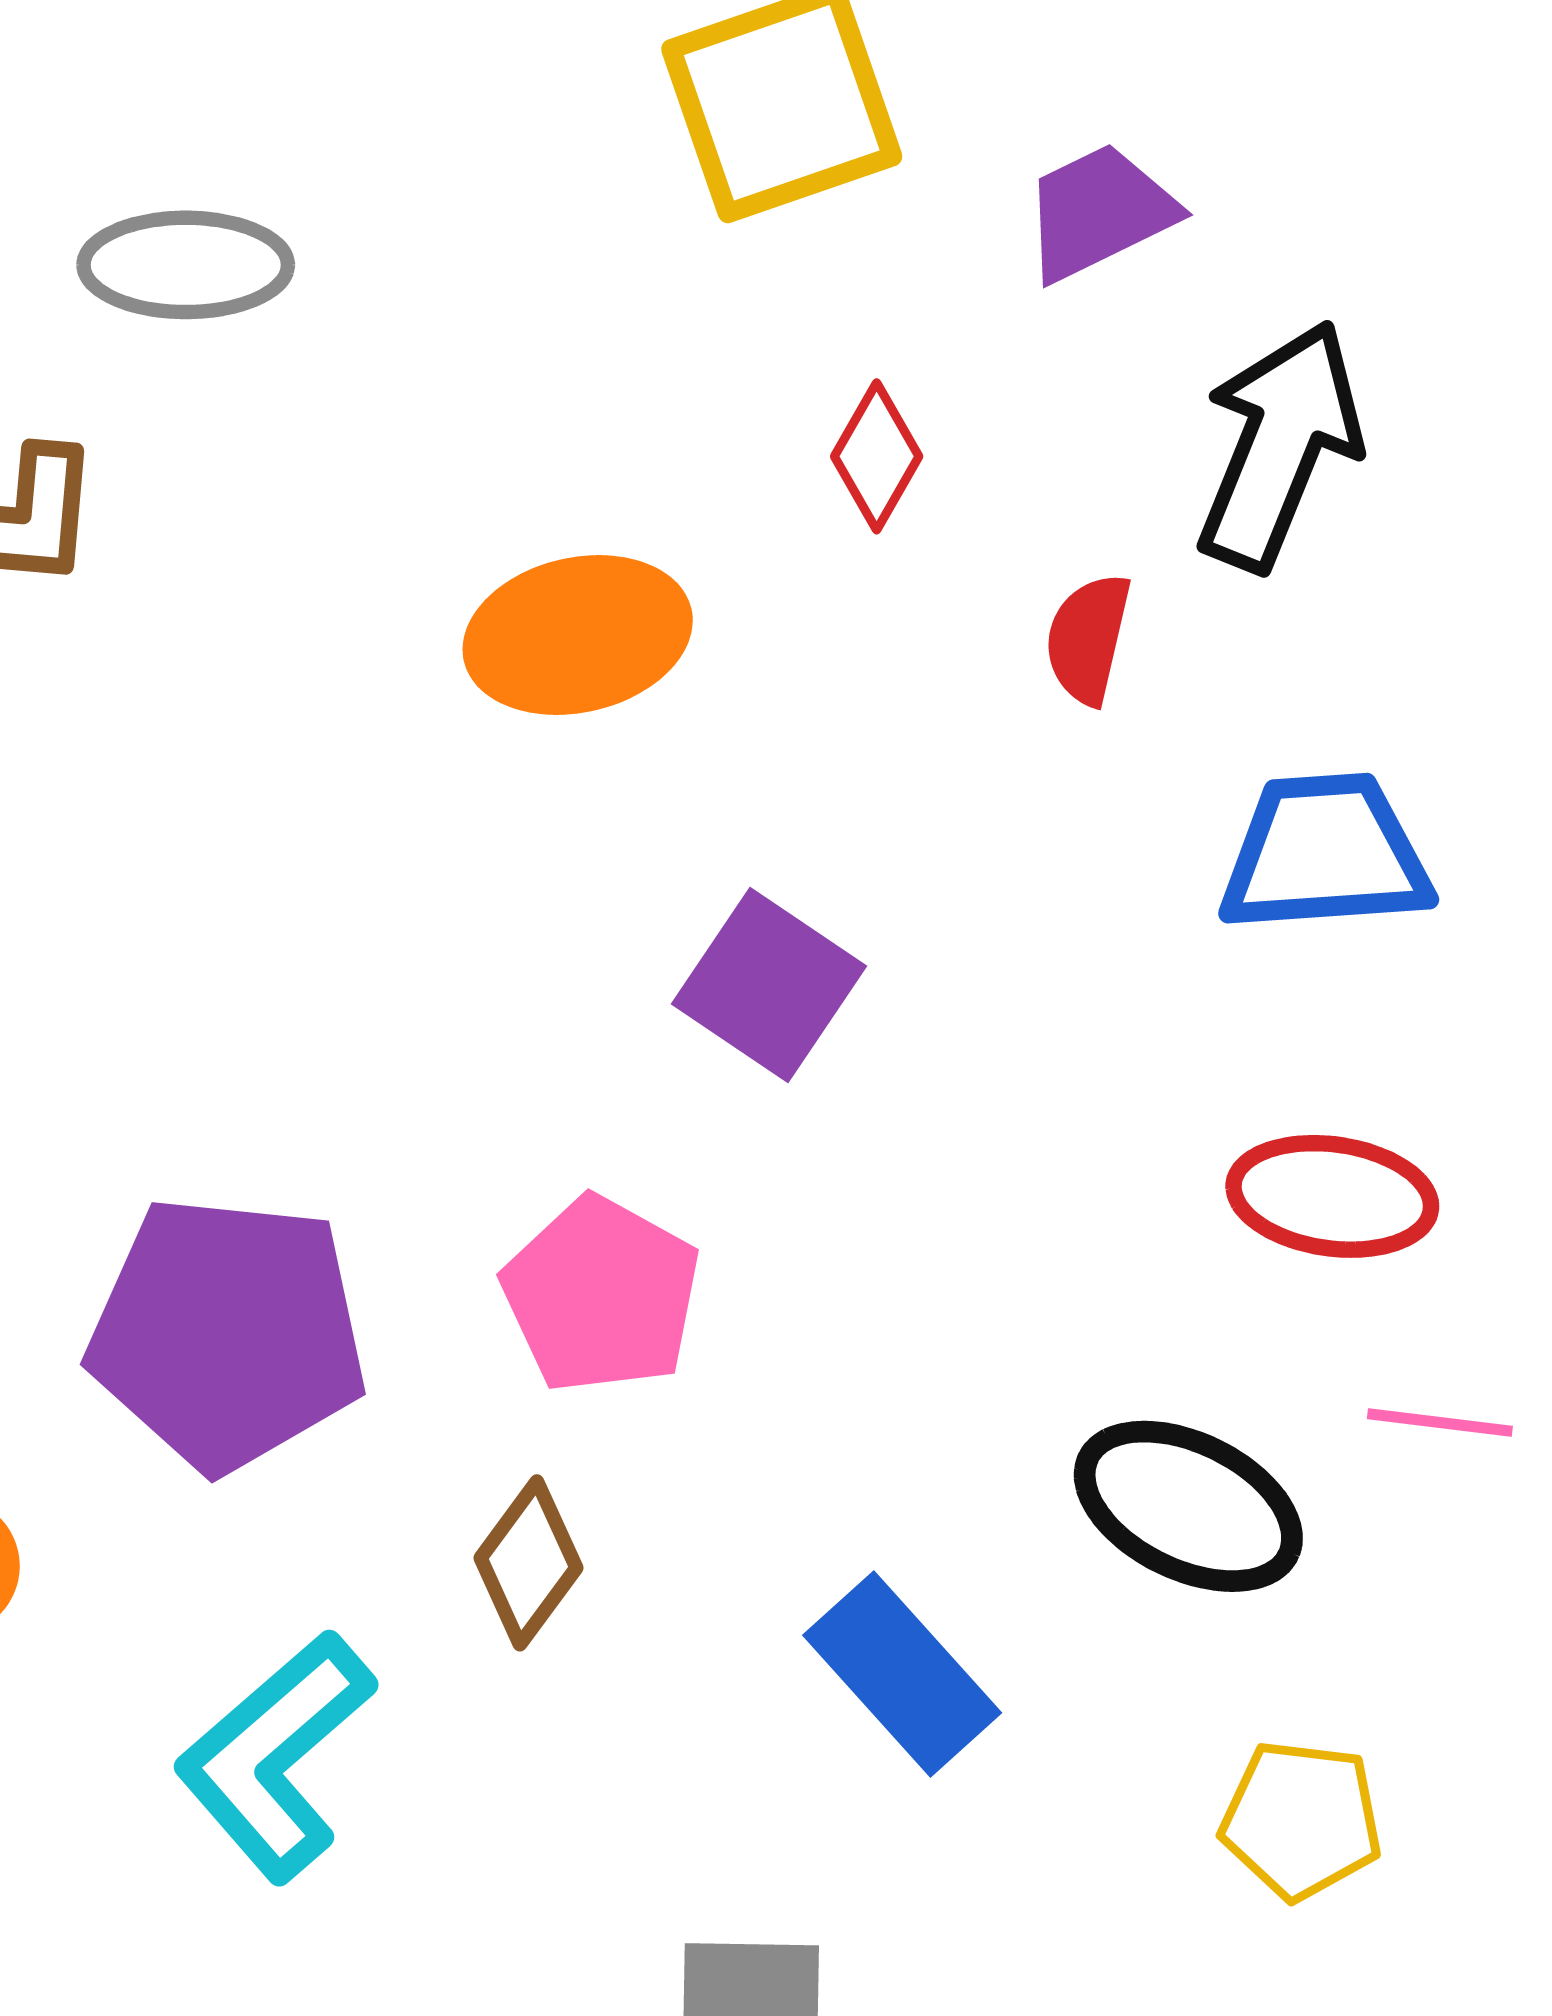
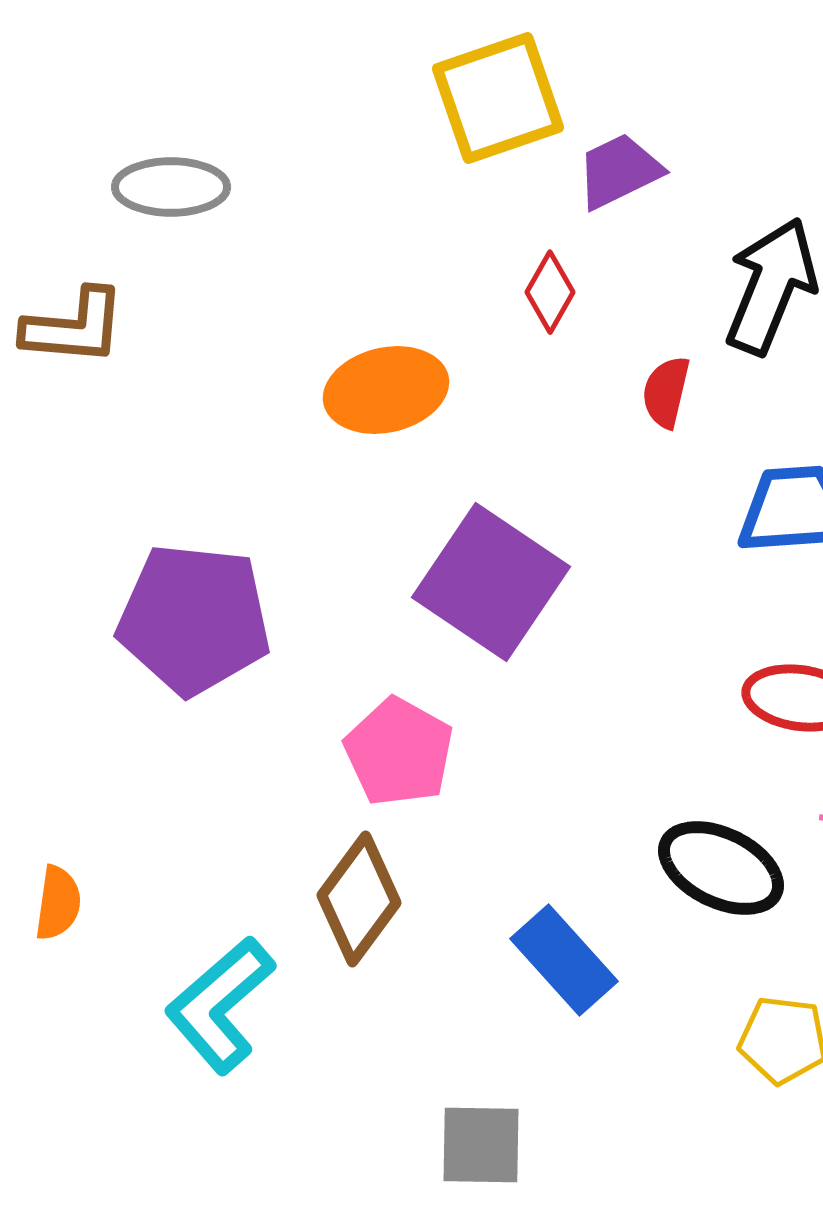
purple trapezoid: (1099, 212) -> (619, 171), moved
purple square: (769, 985) -> (491, 582), size x1.5
purple pentagon: (228, 1333) -> (194, 619), moved
brown diamond: (528, 1563) -> (359, 899), size x1.4

